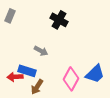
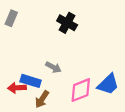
gray arrow: (41, 51) -> (53, 67), moved
pink diamond: (71, 79) -> (81, 90), turned 40

